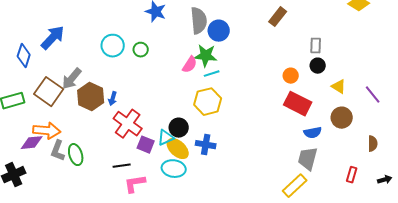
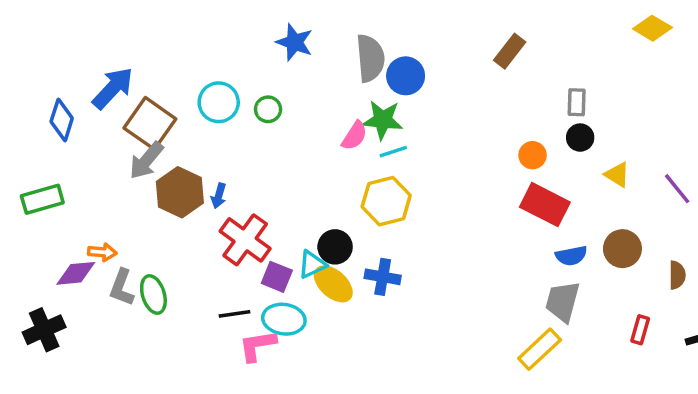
brown square: (49, 92) -> (150, 123), moved
brown circle: (342, 118) -> (622, 249), moved
orange arrow: (47, 131) -> (102, 252), size x0.6
cyan ellipse: (174, 169) -> (284, 319), moved

